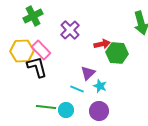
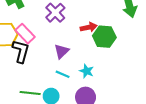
black L-shape: (37, 67) -> (21, 51), turned 30
purple triangle: (88, 73) -> (62, 51), moved

